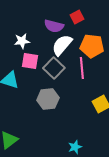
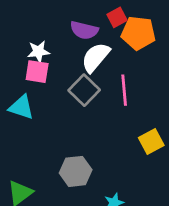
orange pentagon: (92, 46) -> (138, 33), moved
pink square: (30, 61) -> (37, 72), moved
gray hexagon: (48, 99) -> (76, 171), moved

